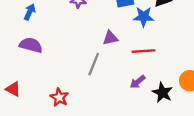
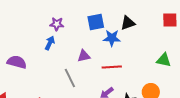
blue arrow: (30, 12) -> (50, 43), moved
gray line: (94, 64) -> (70, 78), turned -48

